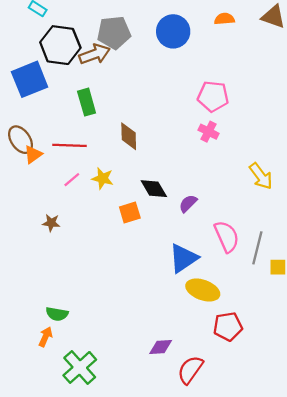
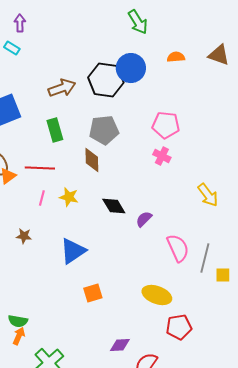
gray pentagon: (114, 33) -> (104, 130), moved
black hexagon: (60, 45) -> (106, 80), moved
pink line: (72, 180) -> (42, 198), turned -35
orange square: (130, 213) -> (93, 293), moved
blue triangle: (183, 258) -> (73, 251), moved
green semicircle: (57, 314) -> (18, 321), moved

